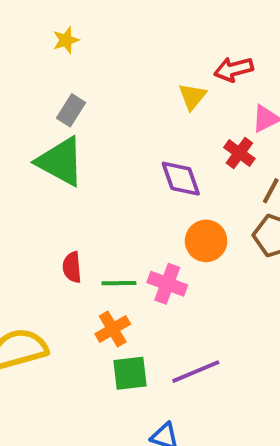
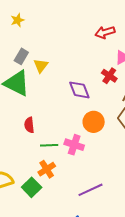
yellow triangle: (192, 96) -> (41, 66), moved
red semicircle: (72, 267) -> (29, 125), moved
green square: (130, 373) -> (32, 187), moved, turned -36

